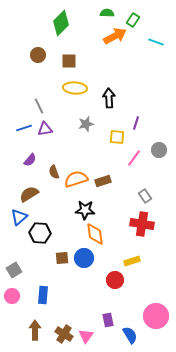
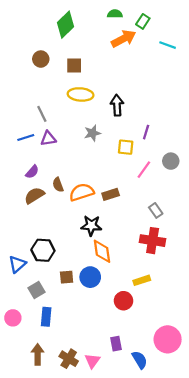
brown semicircle: (29, 194) -> (34, 195), moved
blue triangle: (19, 217) -> (17, 264), moved
gray square: (14, 270) -> (36, 290), moved

